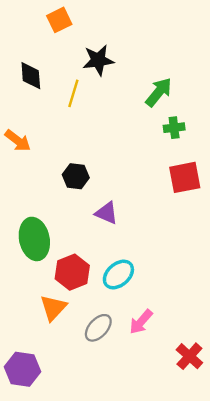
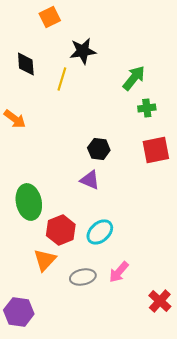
black hexagon: (76, 176) -> (99, 149), moved
gray ellipse: (98, 328) -> (83, 277), turned 35

